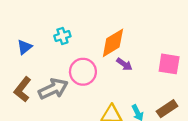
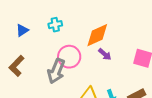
gray arrow: (53, 89) -> (56, 71), moved, turned 130

